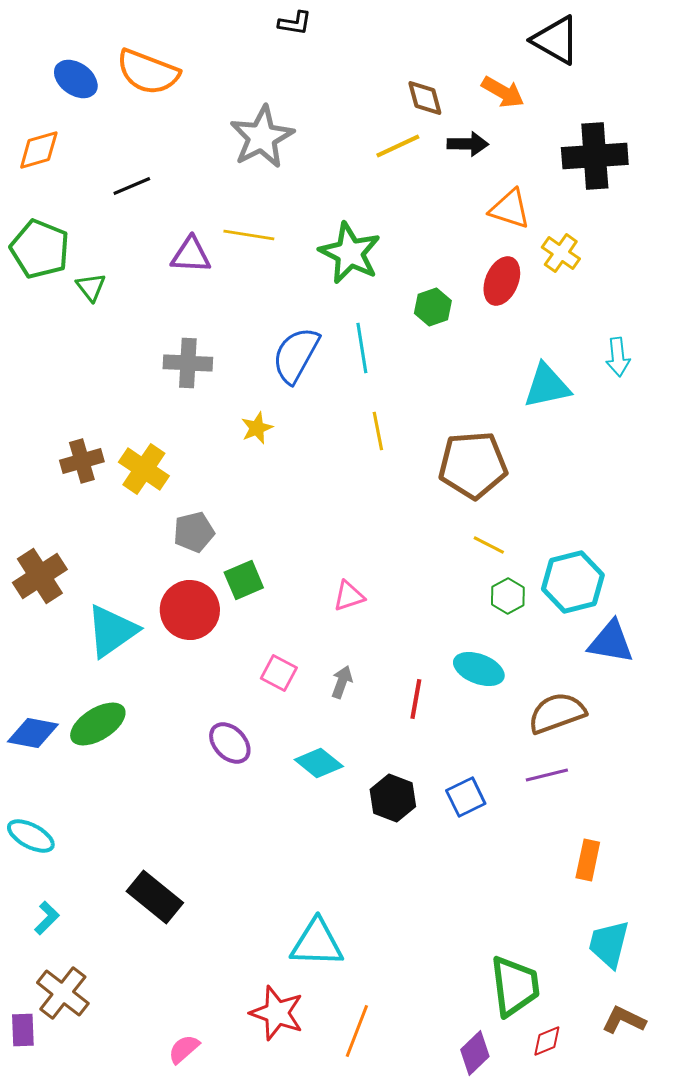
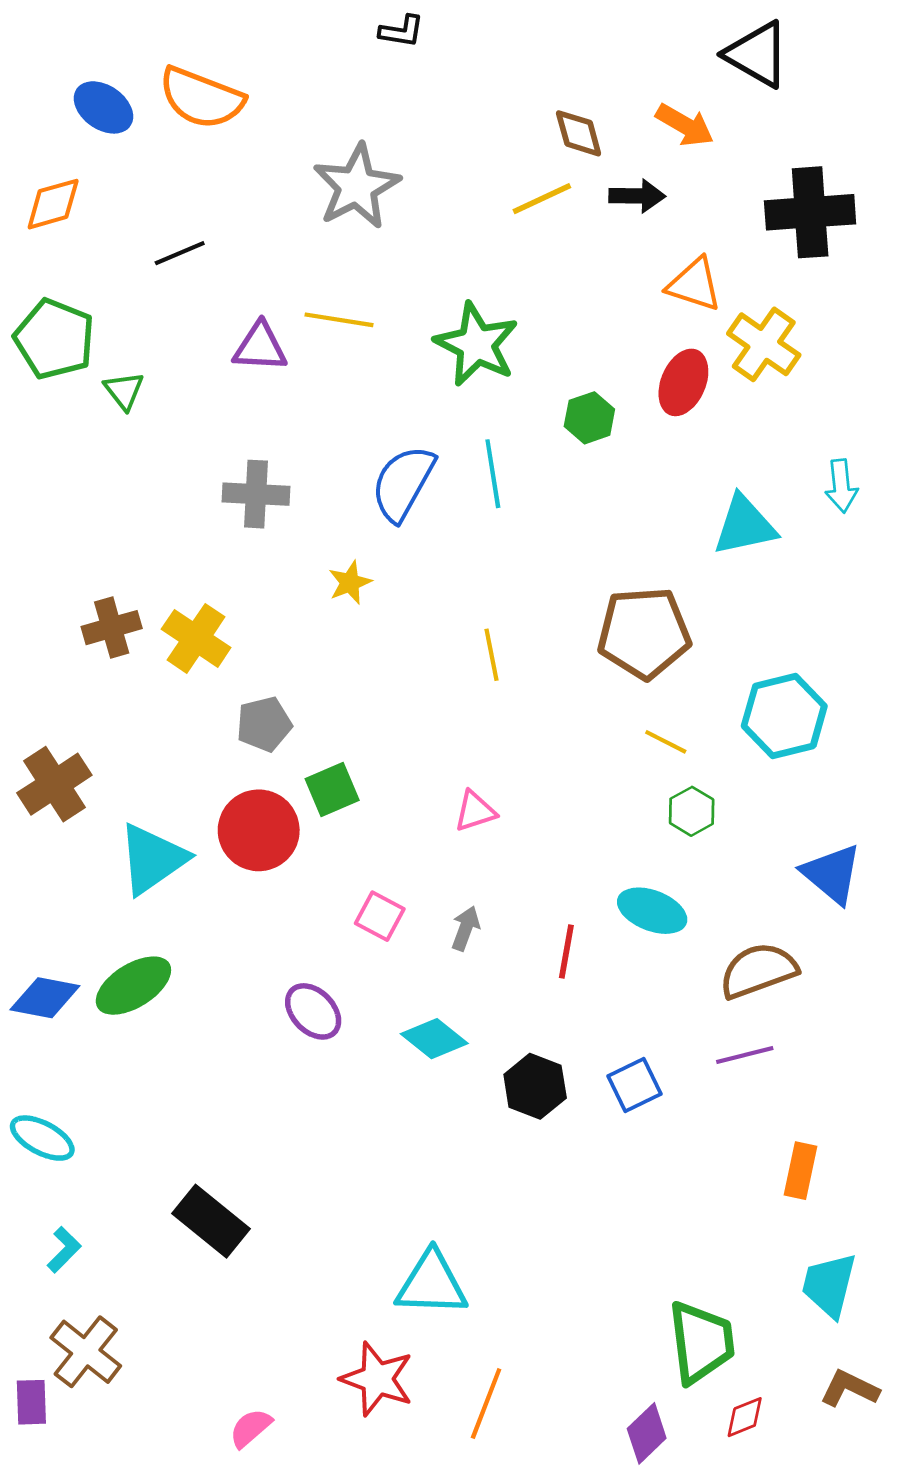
yellow cross: (561, 253) -> (764, 344), size x1.4
yellow line: (378, 431) -> (491, 655), moved
cyan hexagon: (573, 582) -> (784, 716), moved
blue triangle: (611, 642) -> (832, 874), turned 30

